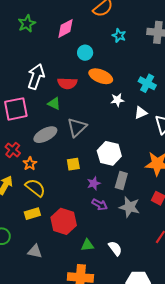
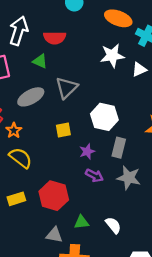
orange ellipse: (101, 76) -> (118, 18), moved
white star: (117, 100) -> (112, 56), size x1.5
yellow rectangle: (32, 214) -> (16, 199), moved
gray triangle: (35, 251) -> (54, 235), moved

